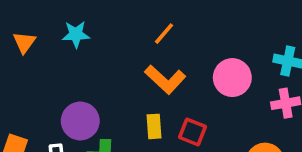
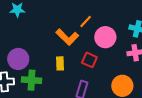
orange line: (164, 34) -> (86, 21), moved
red square: (193, 132) -> (89, 60), moved

